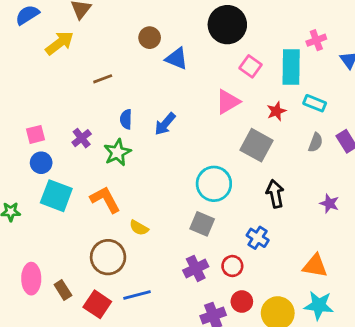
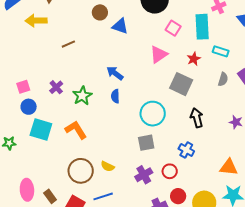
yellow arrow: (60, 43) -> (36, 21), turned -140
blue semicircle: (126, 119) -> (115, 96), moved
blue arrow: (165, 124) -> (115, 73), turned 90
gray square: (202, 224) -> (146, 143), turned -30
yellow semicircle: (139, 228) -> (108, 166), moved

